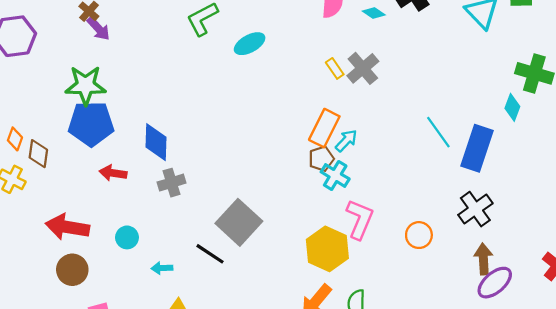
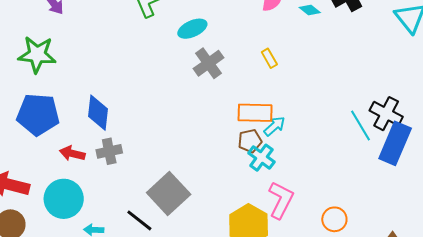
gray cross: (363, 68) -> (208, 63), moved
blue pentagon: (91, 124) -> (38, 115), moved
orange rectangle: (324, 128) -> (255, 113), turned 60
red arrow: (113, 173) -> (72, 153), moved
black cross: (475, 209) -> (386, 114), moved, turned -32
cyan circle: (127, 237) -> (64, 199), size x1.8

